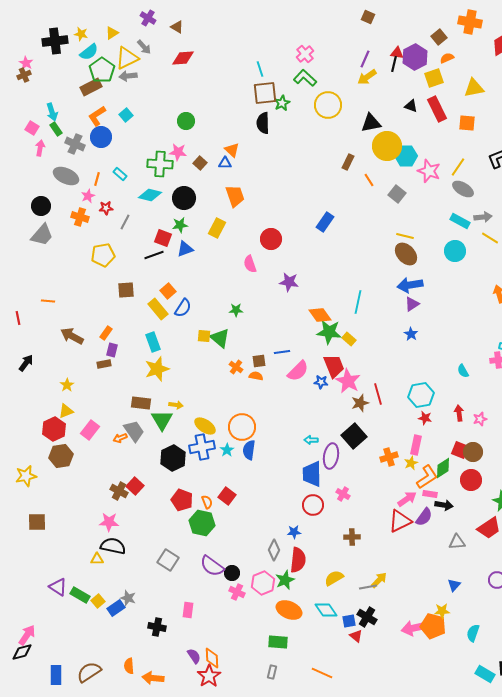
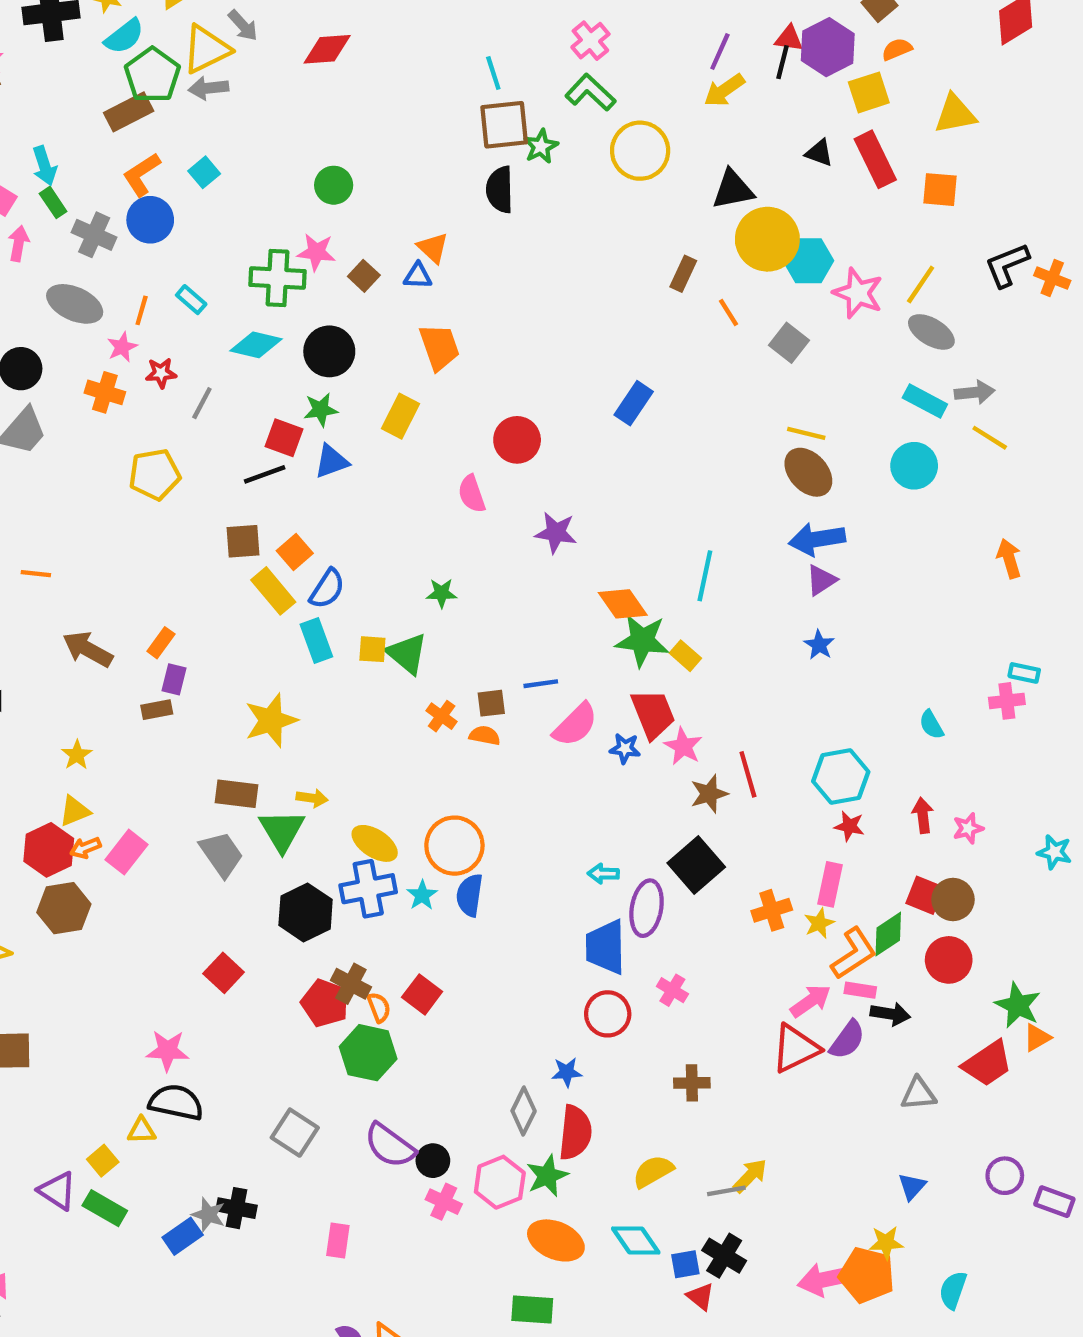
brown square: (126, 290) -> (243, 541), moved
cyan rectangle: (153, 342) -> (316, 641), moved
pink star: (348, 381) -> (683, 746), size x0.7
orange arrow: (120, 438) -> (85, 848), moved
brown cross: (119, 491) -> (351, 984), moved
yellow square: (98, 601) -> (103, 1161), moved
black cross: (157, 627) -> (237, 1208), moved

